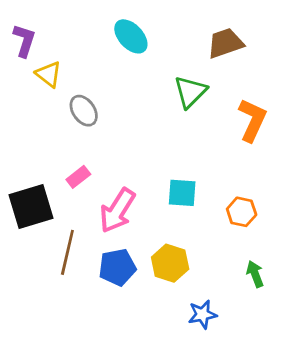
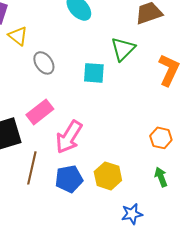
pink rectangle: (78, 177) -> (40, 112), size x1.5
cyan square: (182, 193) -> (94, 73), moved
green arrow: (255, 274) -> (161, 177), moved

